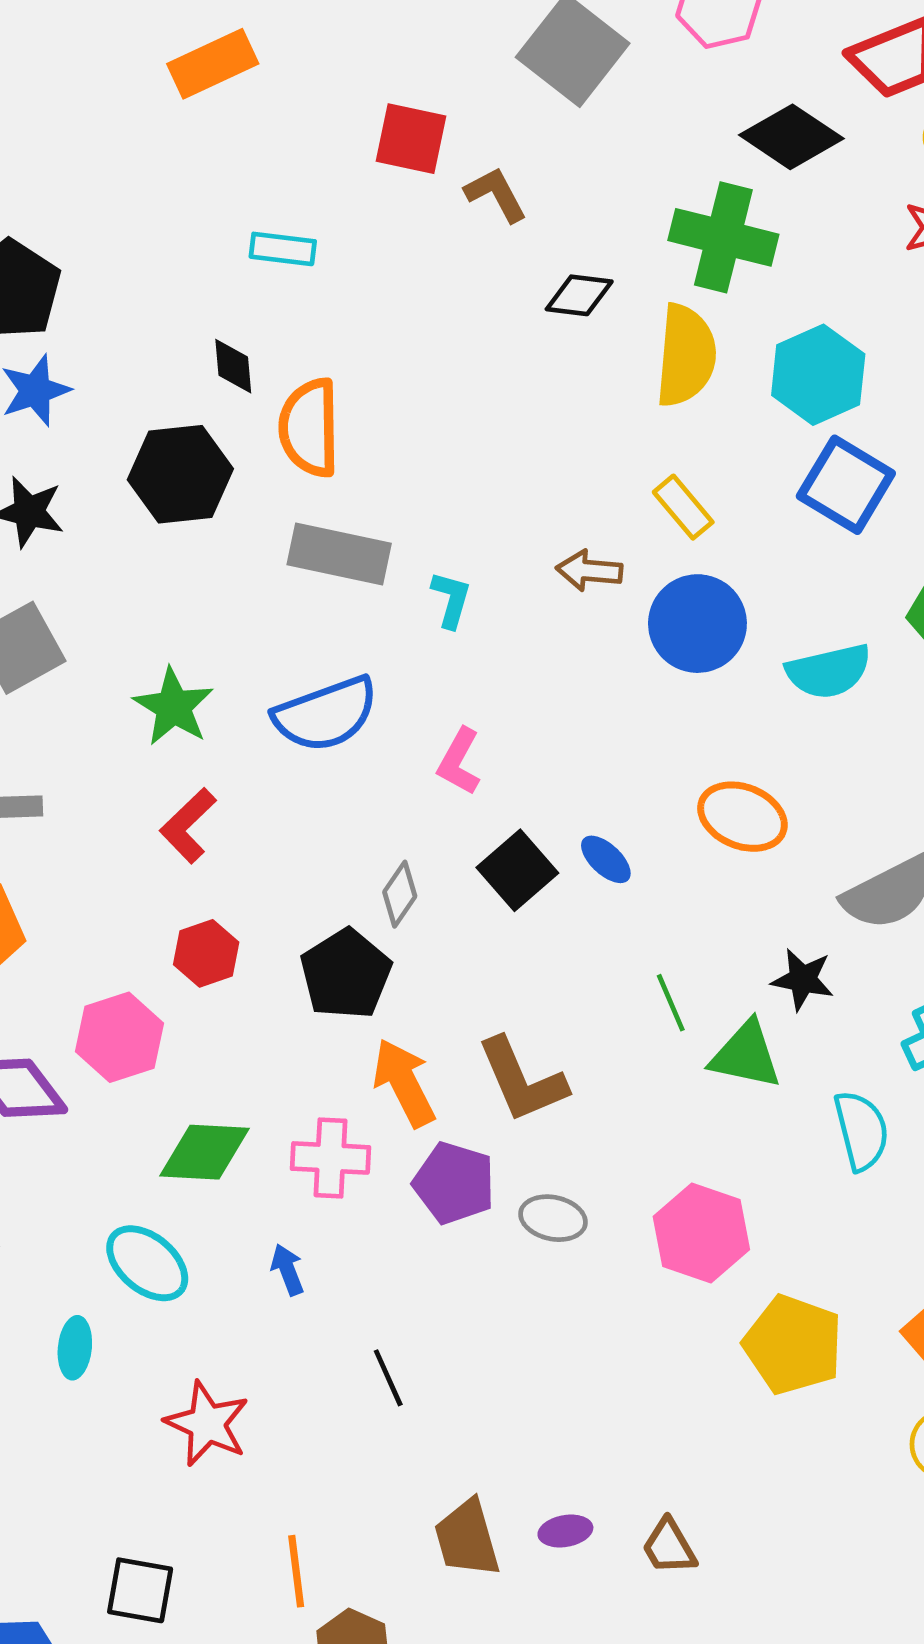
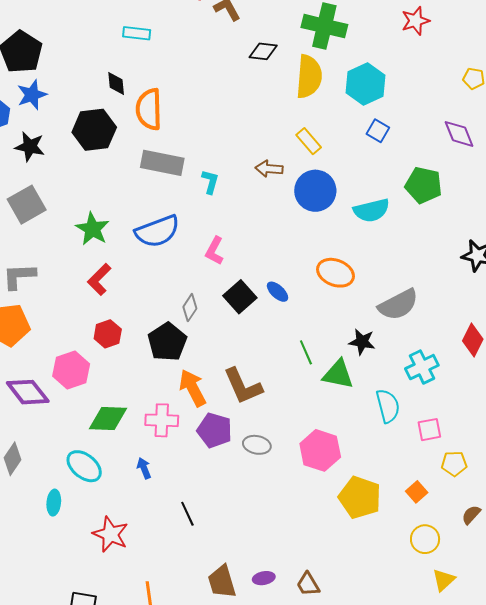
blue square: (846, 485) -> (378, 131), size x0.6

